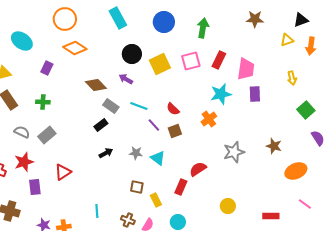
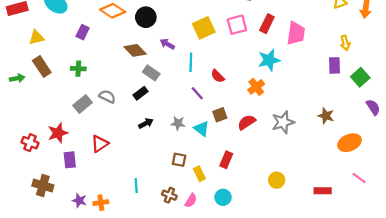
black circle: (132, 54) -> (146, 17), moved
purple rectangle: (255, 94) -> (334, 65), moved
cyan line: (139, 106) -> (191, 62), moved, turned 72
brown square: (175, 131) -> (220, 115), moved
gray semicircle: (22, 132) -> (107, 97), moved
red semicircle: (198, 169) -> (247, 122), moved

